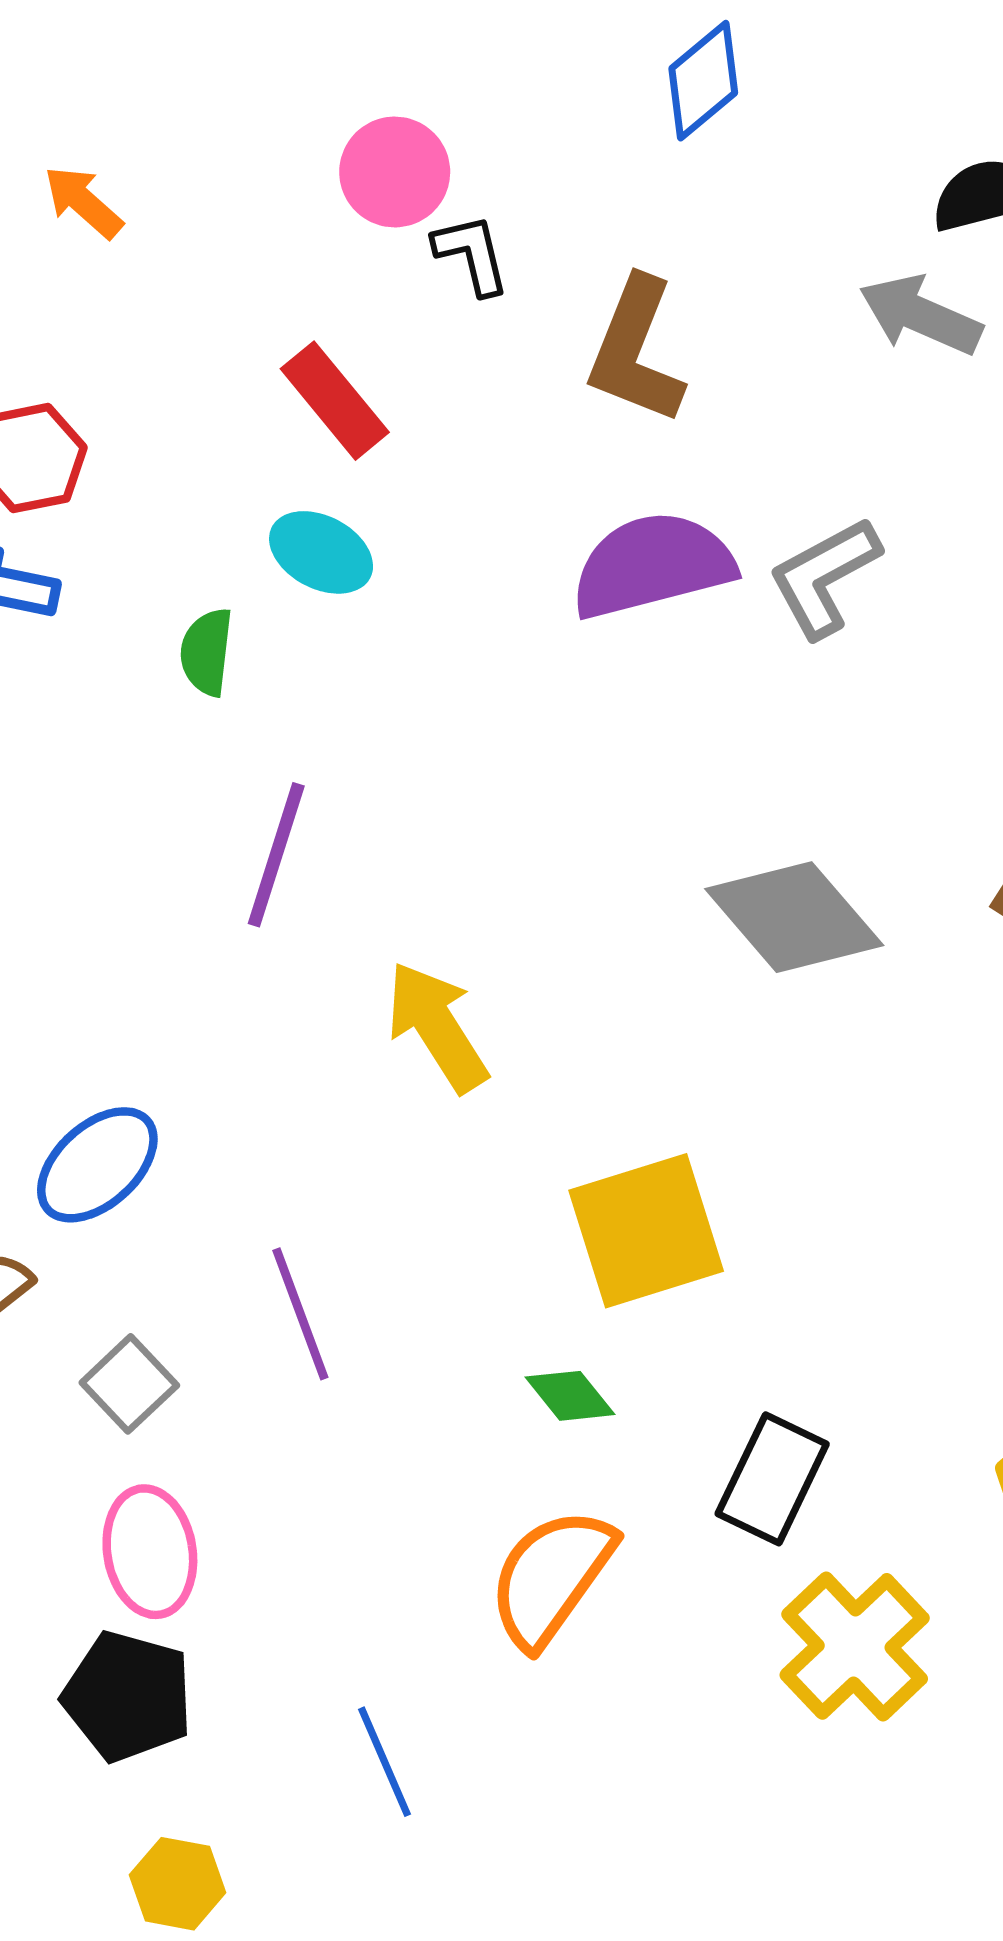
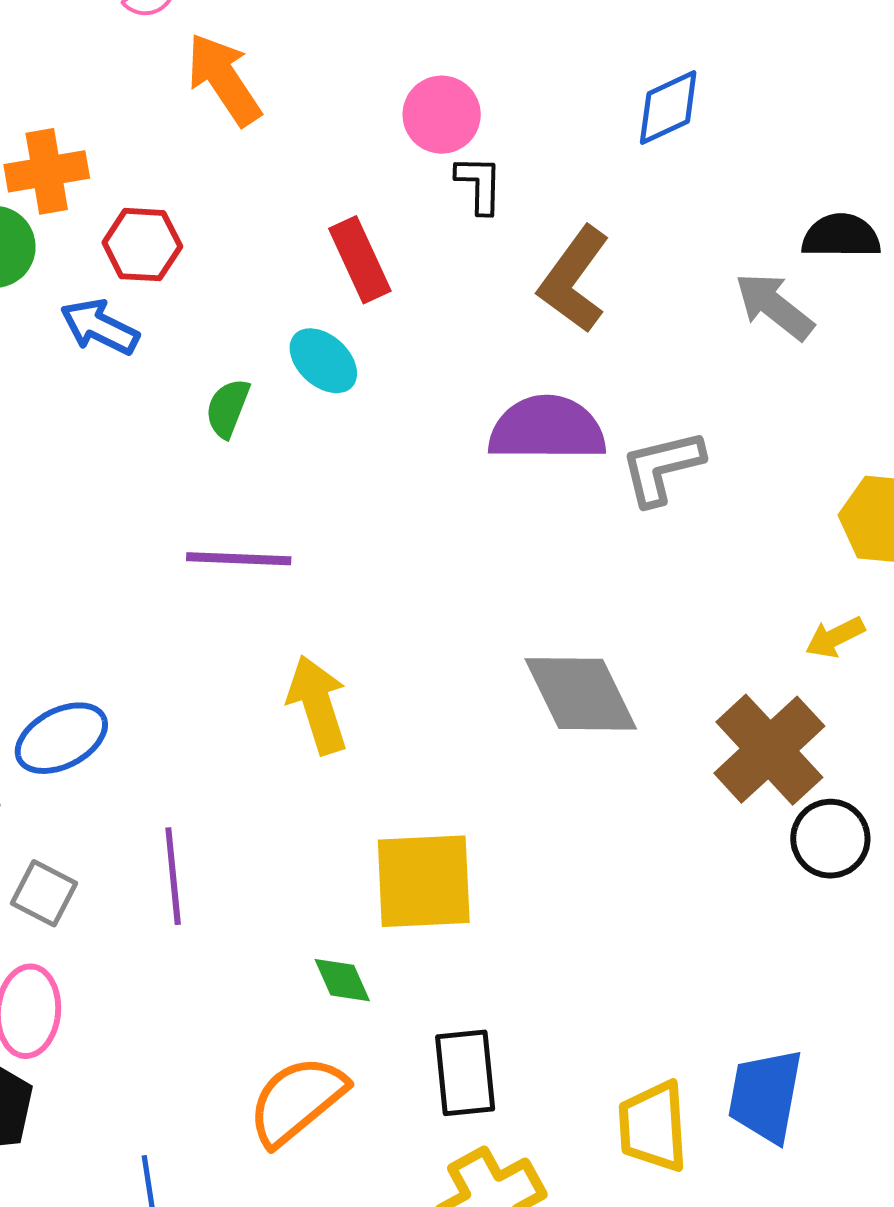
orange arrow: (83, 202) -> (224, 79), size x1.6
purple line: (276, 855) -> (239, 559), turned 60
gray square: (129, 1384) -> (44, 893), turned -34
black rectangle: (772, 1479) -> (465, 1073), turned -46

